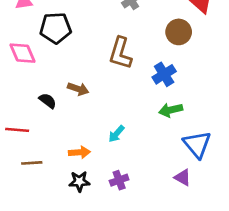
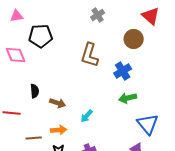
brown arrow: (78, 89) -> (58, 103), moved
black semicircle: (48, 101) -> (35, 91), turned 48
brown line: (32, 163) -> (34, 138), moved

